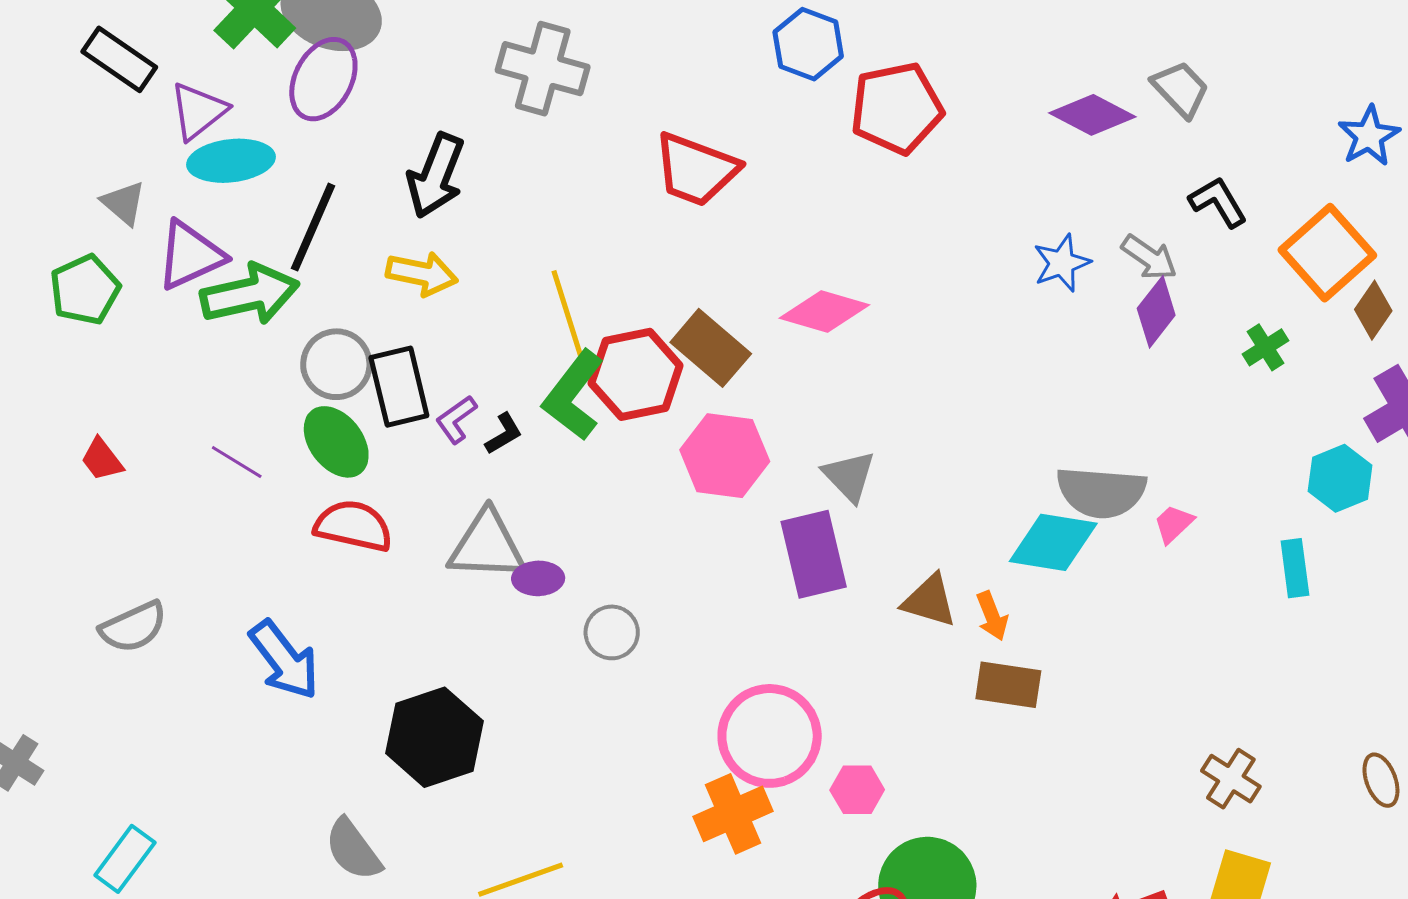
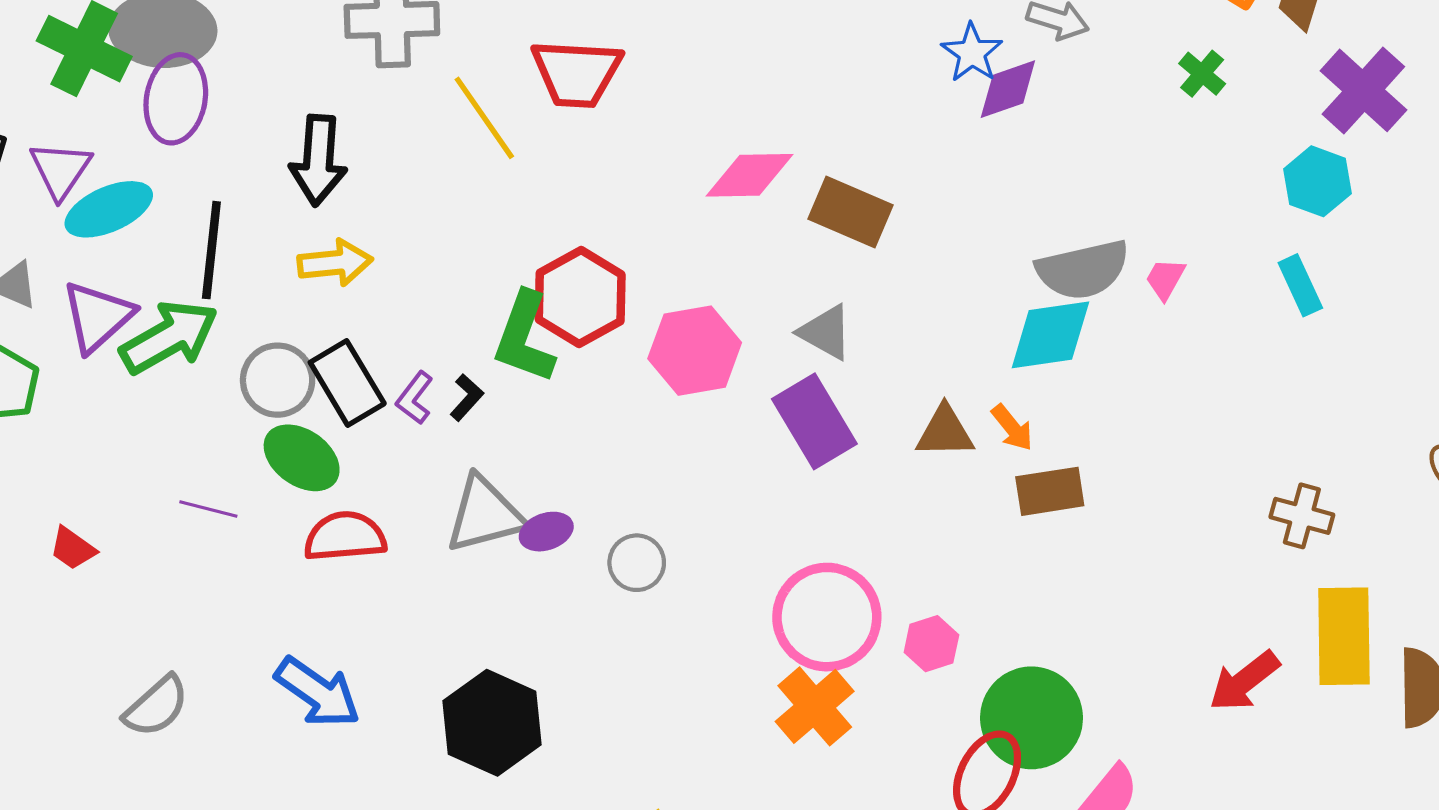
purple diamond: (1156, 312) -> (1008, 89), moved, turned 50
yellow line: (568, 315) -> (484, 118), moved
brown rectangle: (711, 348) -> (851, 212), moved

